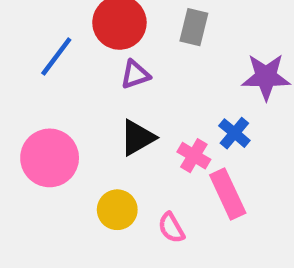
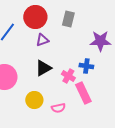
blue cross: (234, 133) -> (86, 66), turned -32
pink semicircle: (171, 228) -> (58, 108), turned -72

